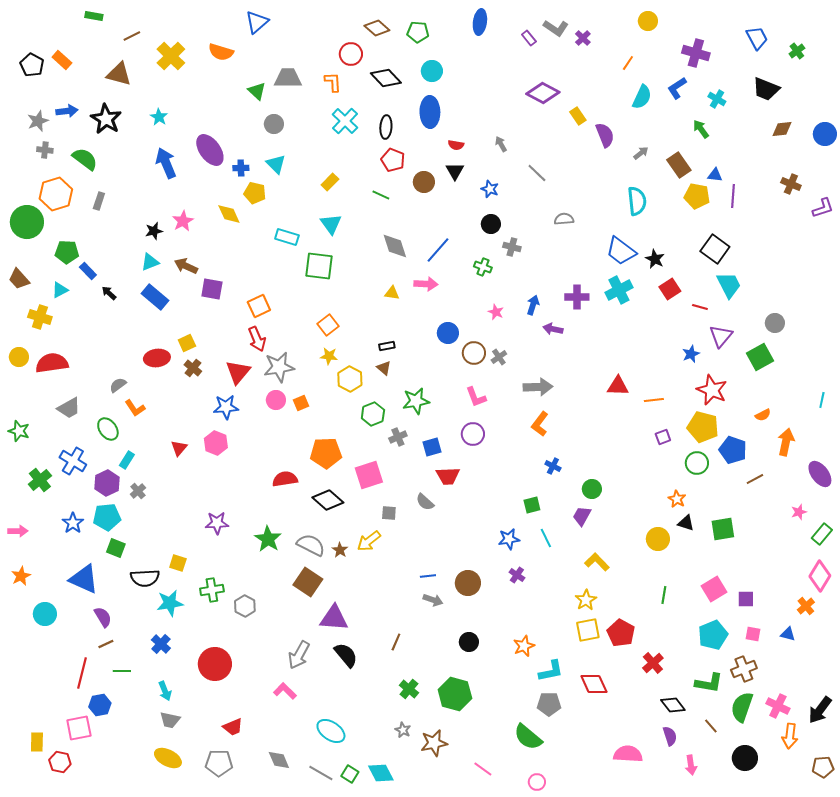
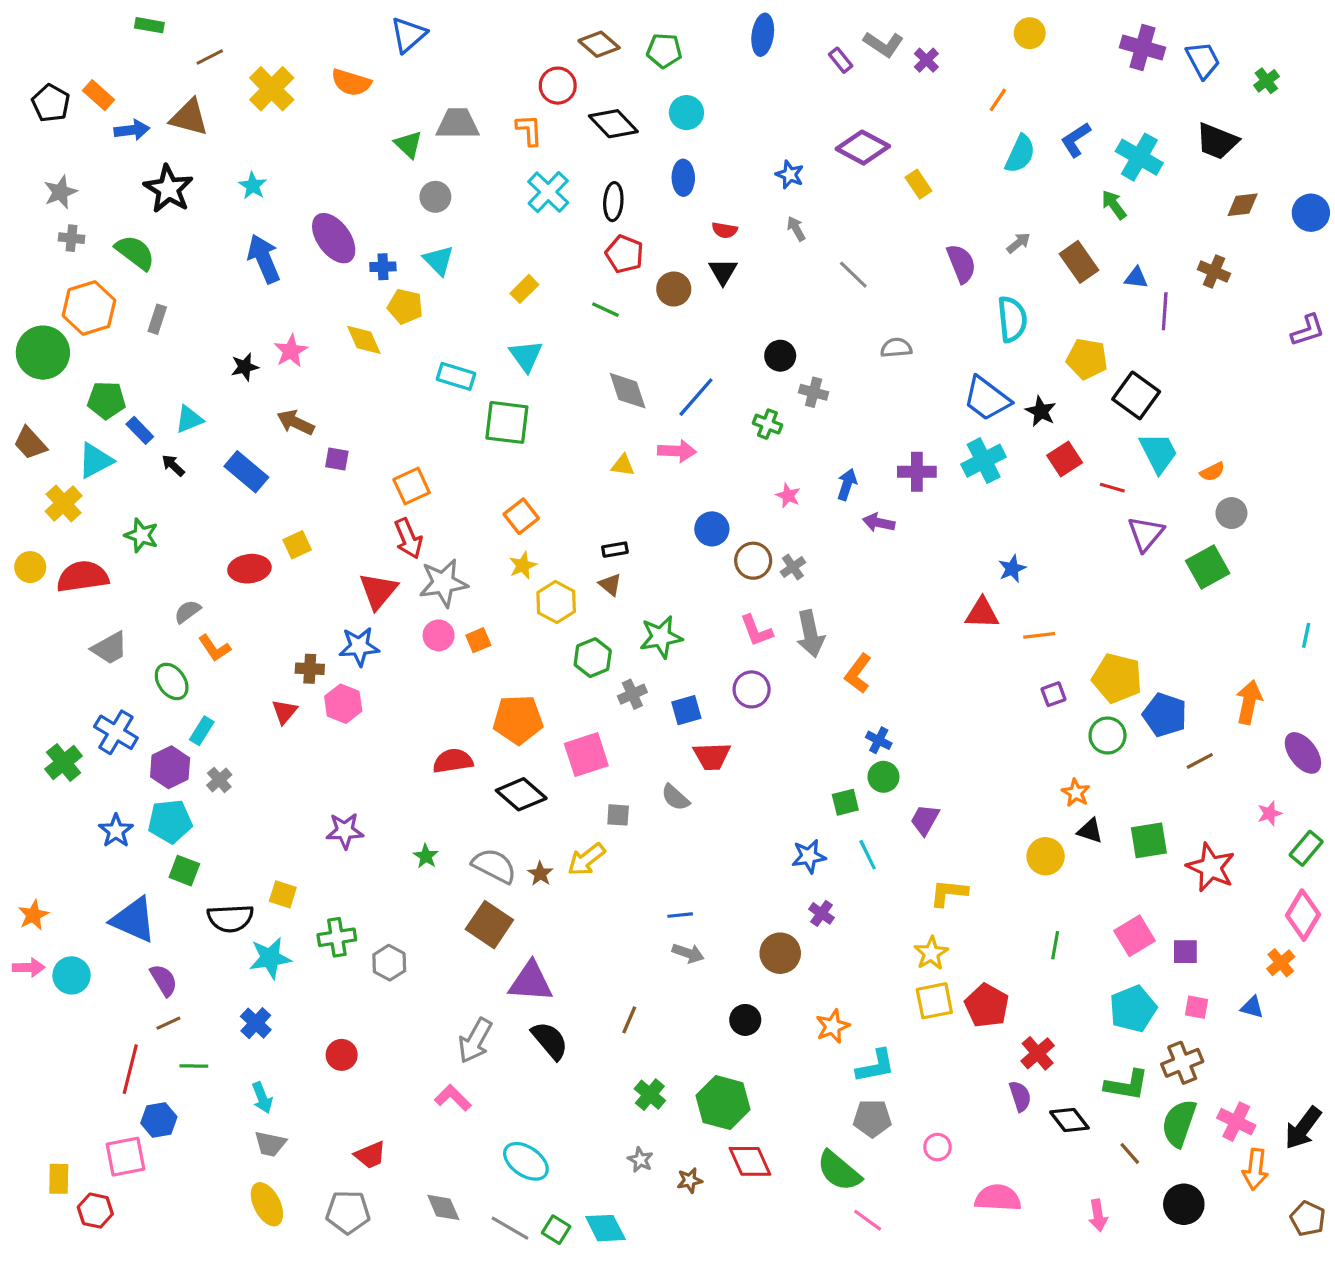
purple cross: (696, 53) -> (1142, 47), moved
cyan cross: (717, 99) -> (1139, 157), size x1.6
blue arrow: (67, 111) -> (132, 130), moved
blue ellipse: (430, 112) -> (683, 178), size x0.7
purple semicircle: (605, 135) -> (961, 264), moved
brown cross: (791, 184) -> (1214, 272), moved
blue star: (490, 189) -> (790, 175), moved
yellow pentagon: (697, 196) -> (1087, 359), moved
cyan triangle: (150, 262) -> (189, 419), moved
purple square: (212, 289) -> (337, 459), size x0.7
cyan triangle: (60, 290) -> (95, 461), size x1.4
yellow cross: (40, 317) -> (64, 503), turned 30
blue star: (691, 354) -> (1012, 569), moved
yellow star: (329, 356) -> (523, 565), turned -30
brown cross: (193, 368) -> (310, 669), moved, turned -36
gray arrow: (538, 387) -> (810, 634), moved, turned 80
red star: (712, 390) -> (1211, 867), moved
orange semicircle: (763, 415) -> (1212, 472), moved
green star: (19, 431) -> (141, 535), moved
green circle: (592, 489) -> (883, 777), moved
pink arrow: (18, 531) -> (29, 967), moved
green star: (268, 539) -> (426, 856), size x0.6
yellow L-shape: (597, 562) -> (949, 893), turned -40
brown circle: (468, 583) -> (780, 953), moved
red circle: (215, 664) -> (342, 1055), size x0.6
red diamond: (594, 684) -> (750, 1161), moved
purple semicircle: (670, 736) -> (1020, 1096), moved
brown star: (434, 743) -> (690, 1180), size x0.6
yellow ellipse: (168, 758) -> (267, 1204), turned 36
brown pentagon: (823, 767) -> (1308, 1219), turned 30
pink line: (483, 769) -> (868, 1220), moved
pink circle: (537, 782) -> (938, 1147), moved

